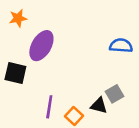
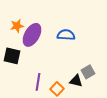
orange star: (18, 18) -> (17, 26), moved
blue semicircle: (121, 46) -> (66, 35), moved

